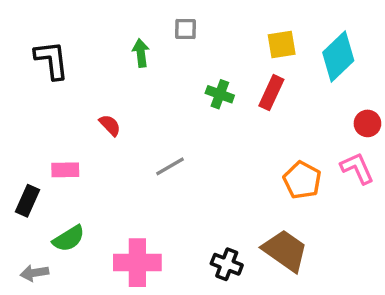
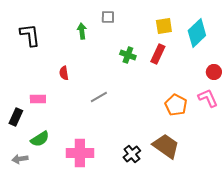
red semicircle: (110, 125) -> (64, 73), turned -144
black cross: (227, 264) -> (132, 154), turned 30

